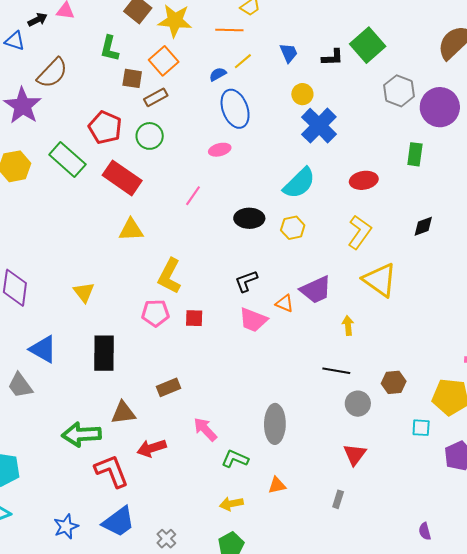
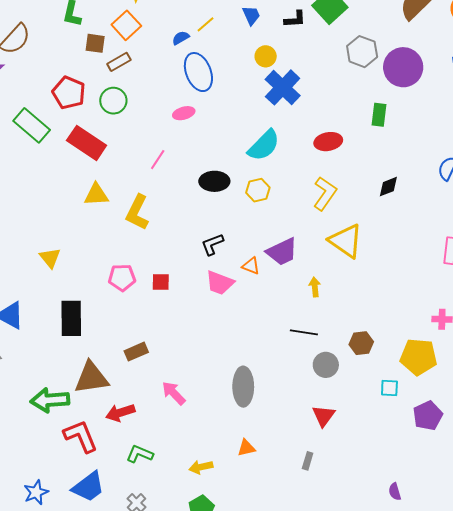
yellow L-shape: (169, 276) -> (137, 212), moved
brown triangle: (123, 413) -> (91, 378), size x1.4
green L-shape: (235, 459) -> (140, 454), moved

